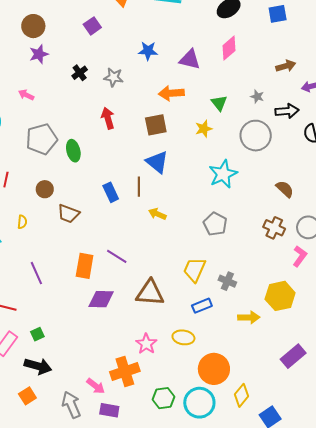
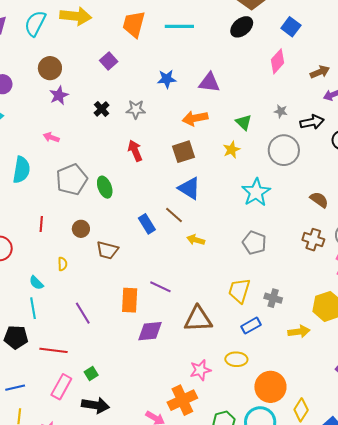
blue square: (278, 14) -> (291, 27), turned -36
pink diamond: (229, 48) -> (278, 61), moved
brown arrow: (286, 66) -> (320, 72), moved
brown line: (139, 187) -> (174, 215), turned -42
pink star: (146, 344) -> (200, 370), turned 30

